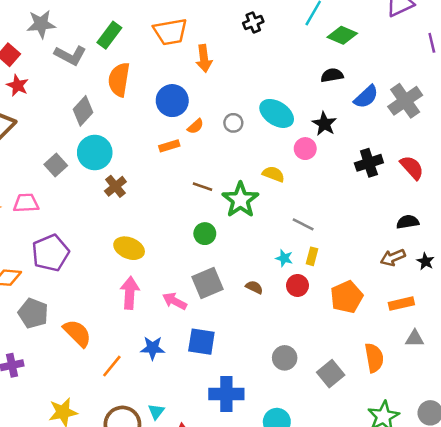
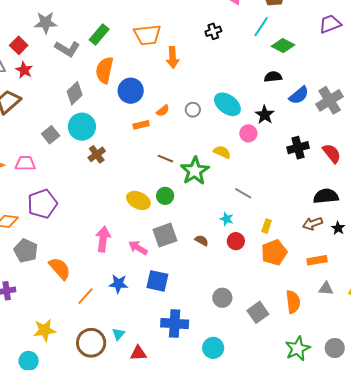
blue circle: (172, 101) -> (131, 91), moved
black semicircle: (408, 222) -> (326, 196), size x1.4
yellow ellipse: (129, 248) -> (138, 200), moved
yellow rectangle: (312, 256) -> (267, 226), moved

